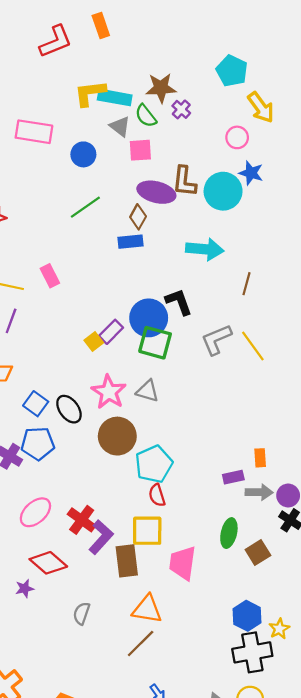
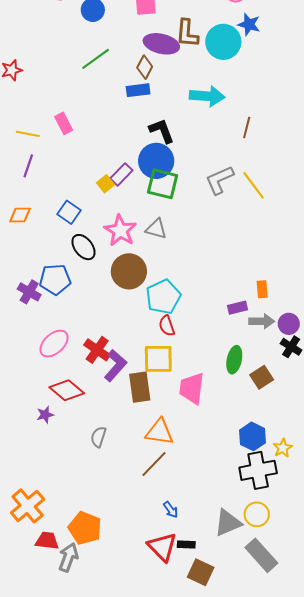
black L-shape: (179, 302) -> (162, 131), moved
blue square: (36, 404) -> (69, 212), moved

